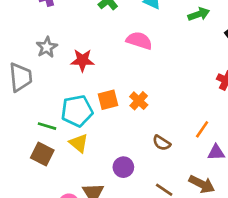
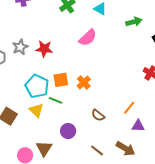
pink semicircle: (139, 41) -> (88, 38), turned 114
gray star: (47, 47) -> (20, 47), moved
cyan pentagon: (77, 111) -> (37, 86), turned 30
green line: (47, 126) -> (55, 100), moved

